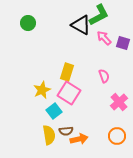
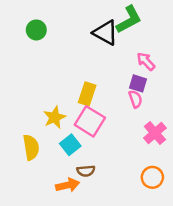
pink arrow: (104, 38) -> (146, 61), moved
purple square: (123, 43) -> (138, 83), moved
yellow semicircle: (49, 135) -> (31, 147), moved
orange arrow: (79, 139) -> (68, 185), moved

